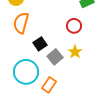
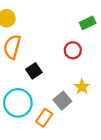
yellow star: (75, 52) -> (82, 87), moved
gray square: (55, 57) -> (62, 101), moved

